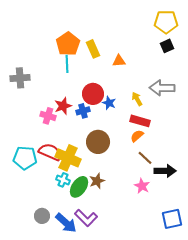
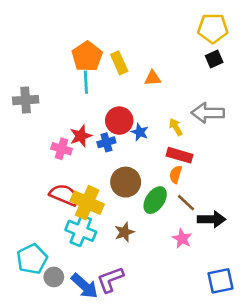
orange semicircle: (137, 136) -> (176, 174), turned -32
cyan pentagon: (25, 158) -> (32, 259), moved, turned -30
cyan cross: (63, 180) -> (81, 231), size x1.6
green ellipse: (79, 187) -> (155, 200), moved
purple L-shape: (86, 218) -> (110, 280), turned 115

